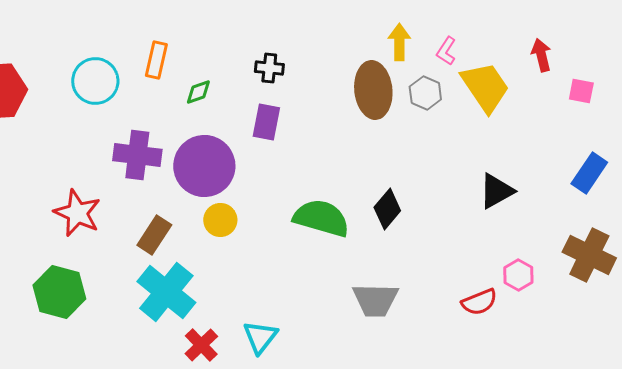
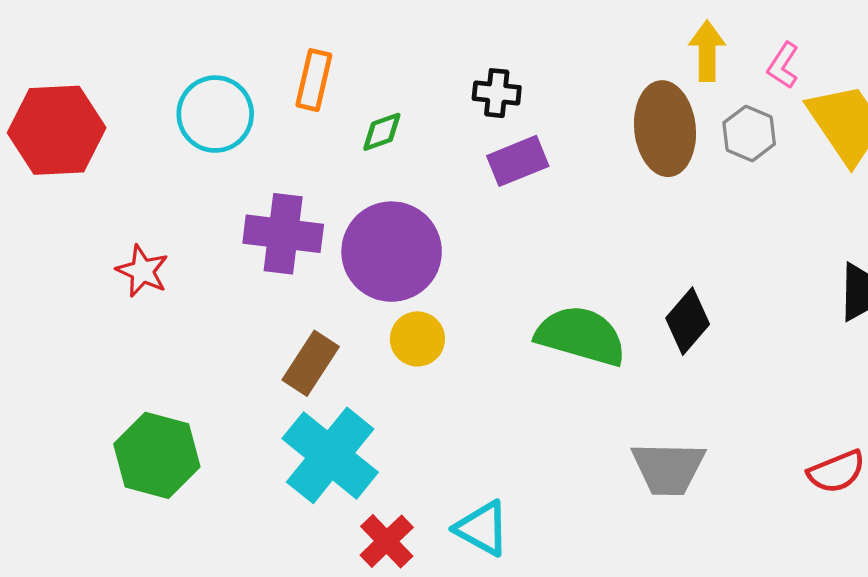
purple rectangle: (266, 122) -> (518, 161), moved, turned 57
red star: (77, 213) -> (142, 271), moved, size x0.7
cyan triangle: (260, 337) -> (482, 528), turned -39

